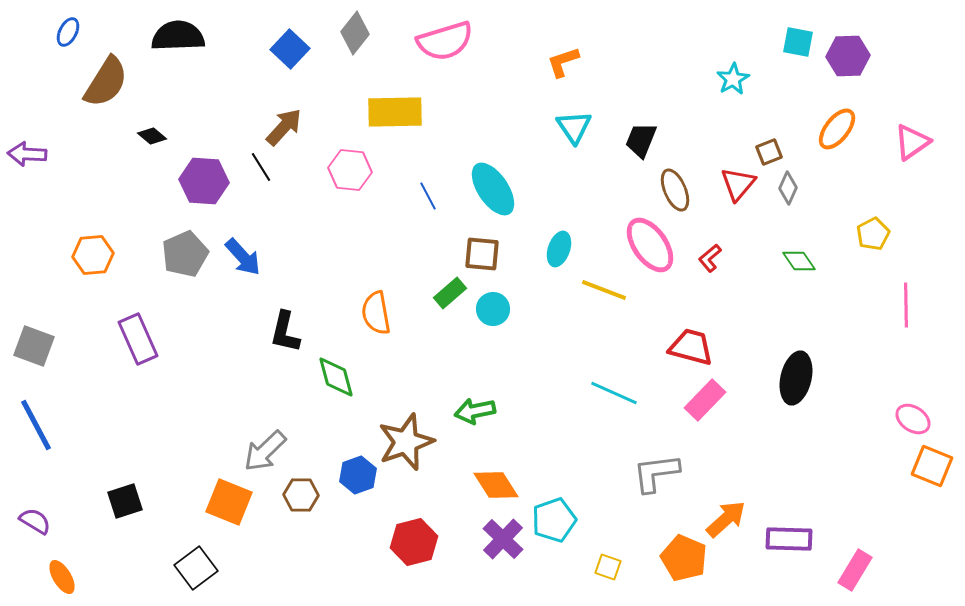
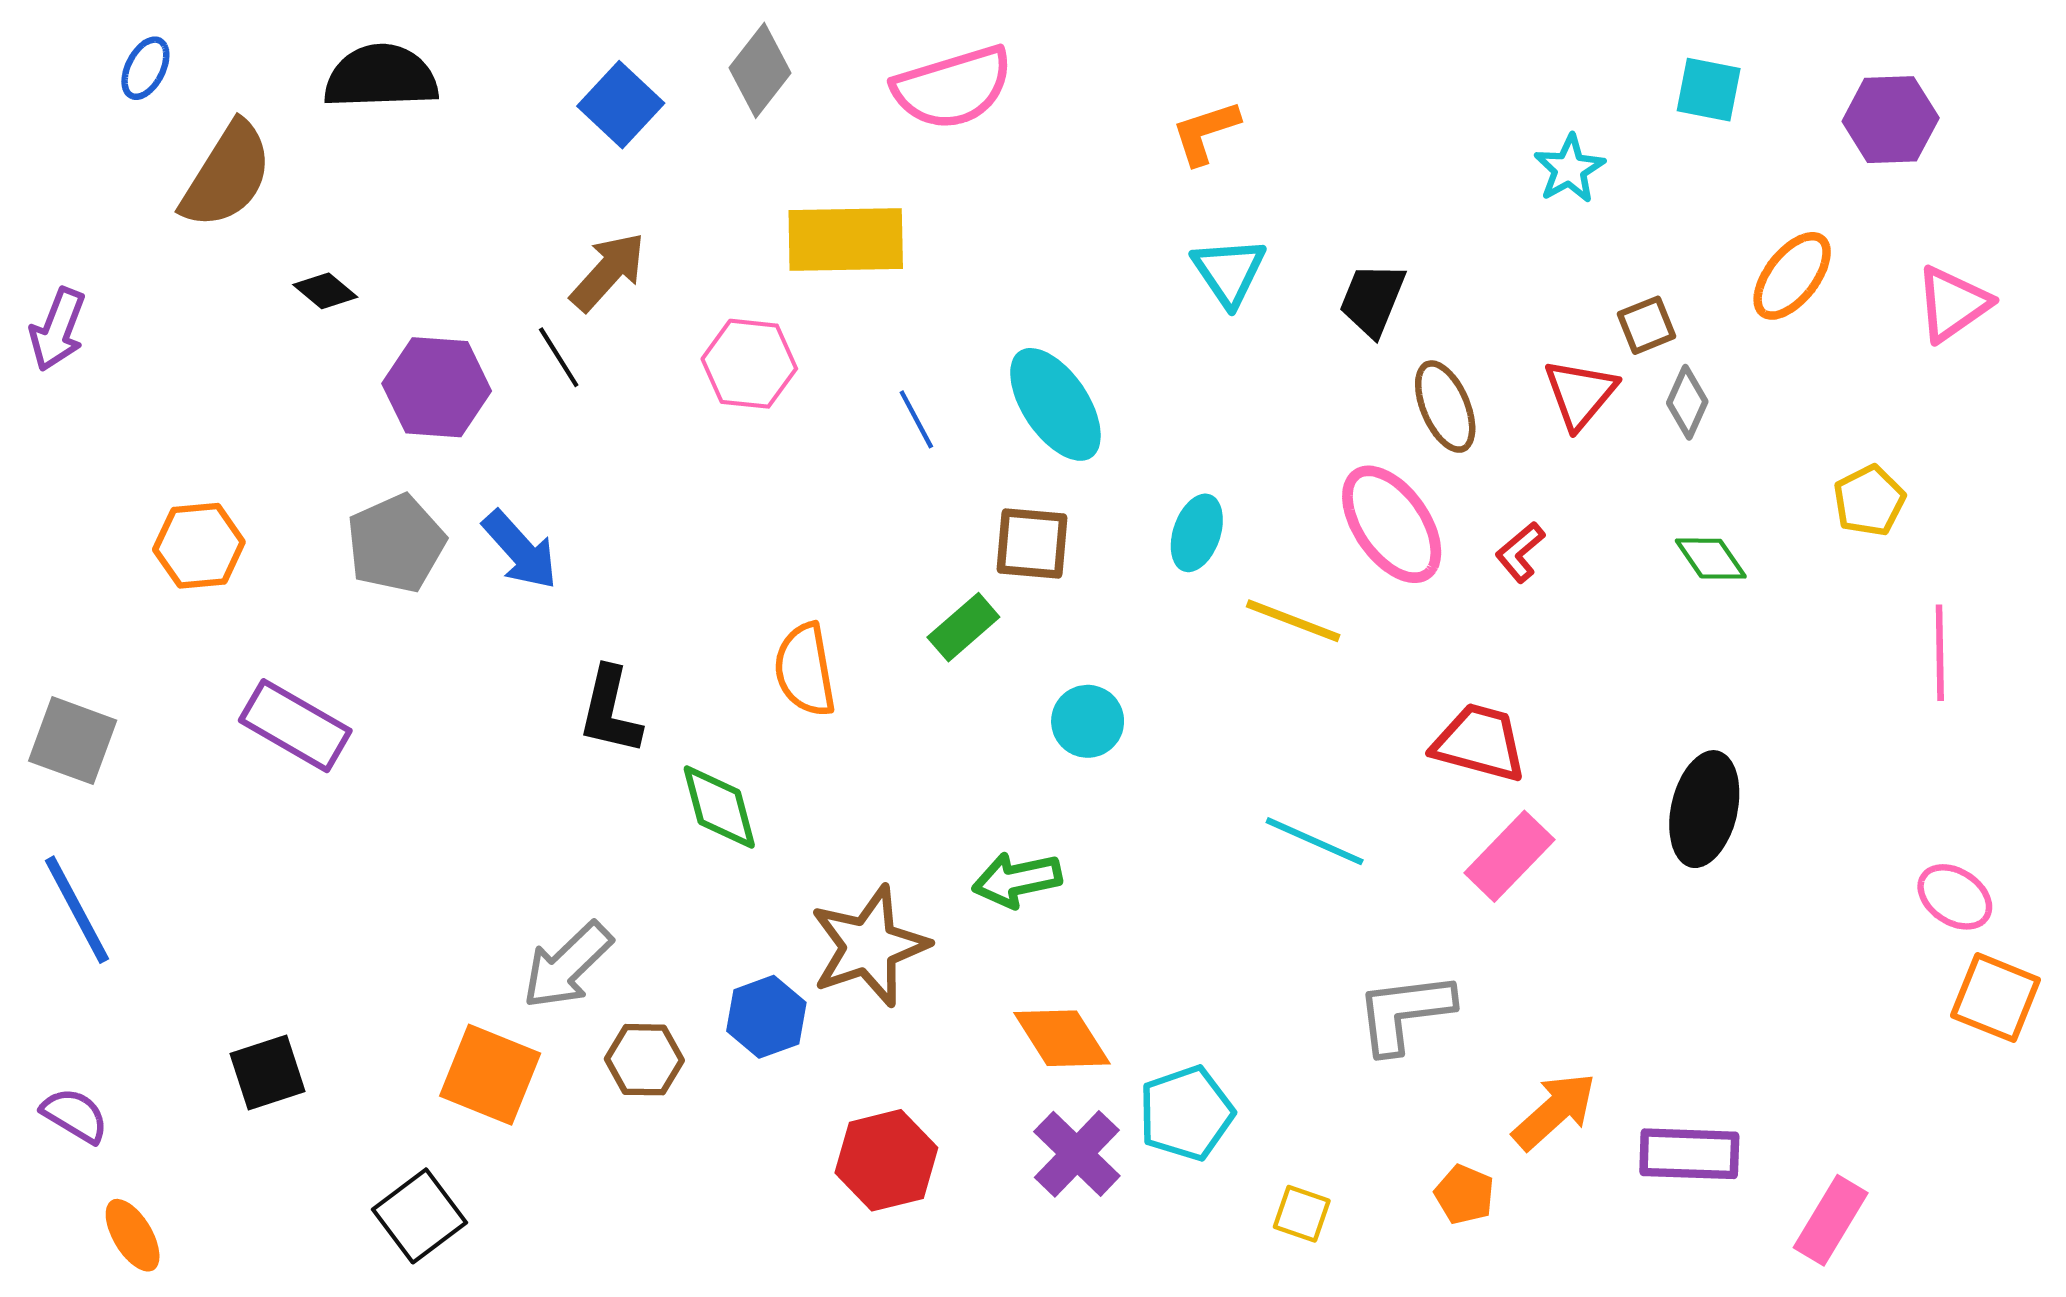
purple hexagon: (848, 56) -> (1891, 120), moved
purple arrow: (27, 154) -> (58, 329), turned -72
cyan circle: (493, 309) -> (1088, 721), moved
purple rectangle: (138, 339) -> (295, 726), turned -36
orange pentagon: (684, 558) -> (1464, 1195), size x0.6

